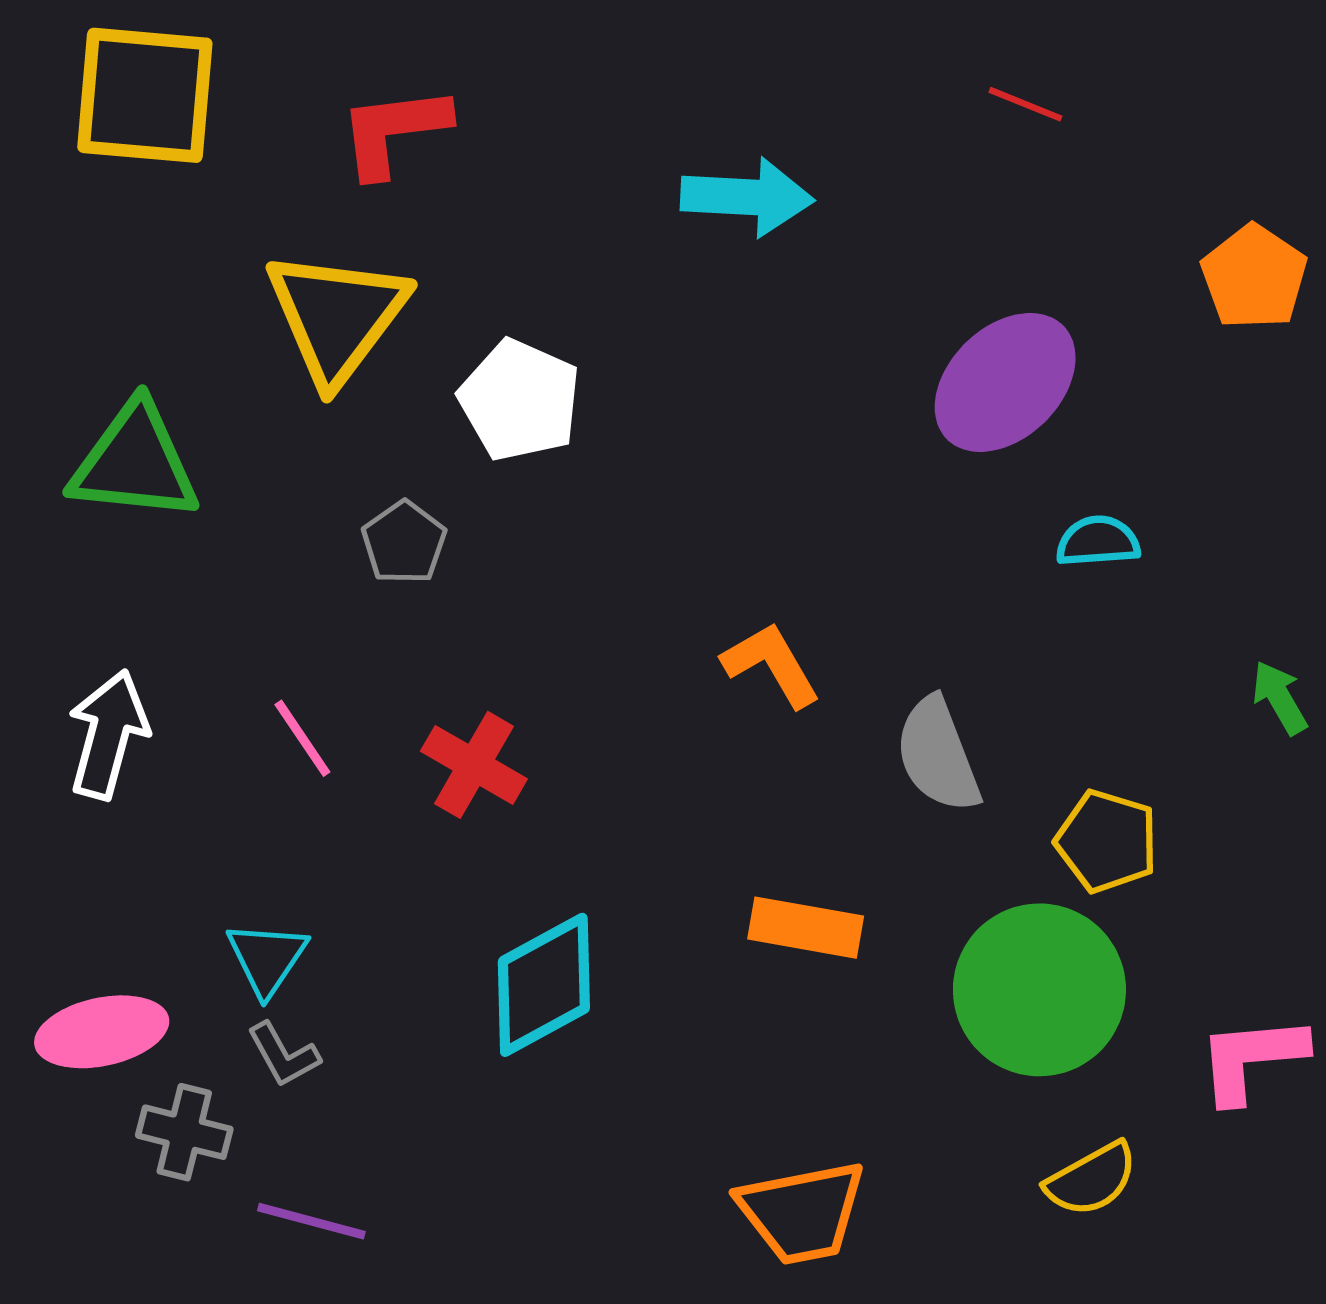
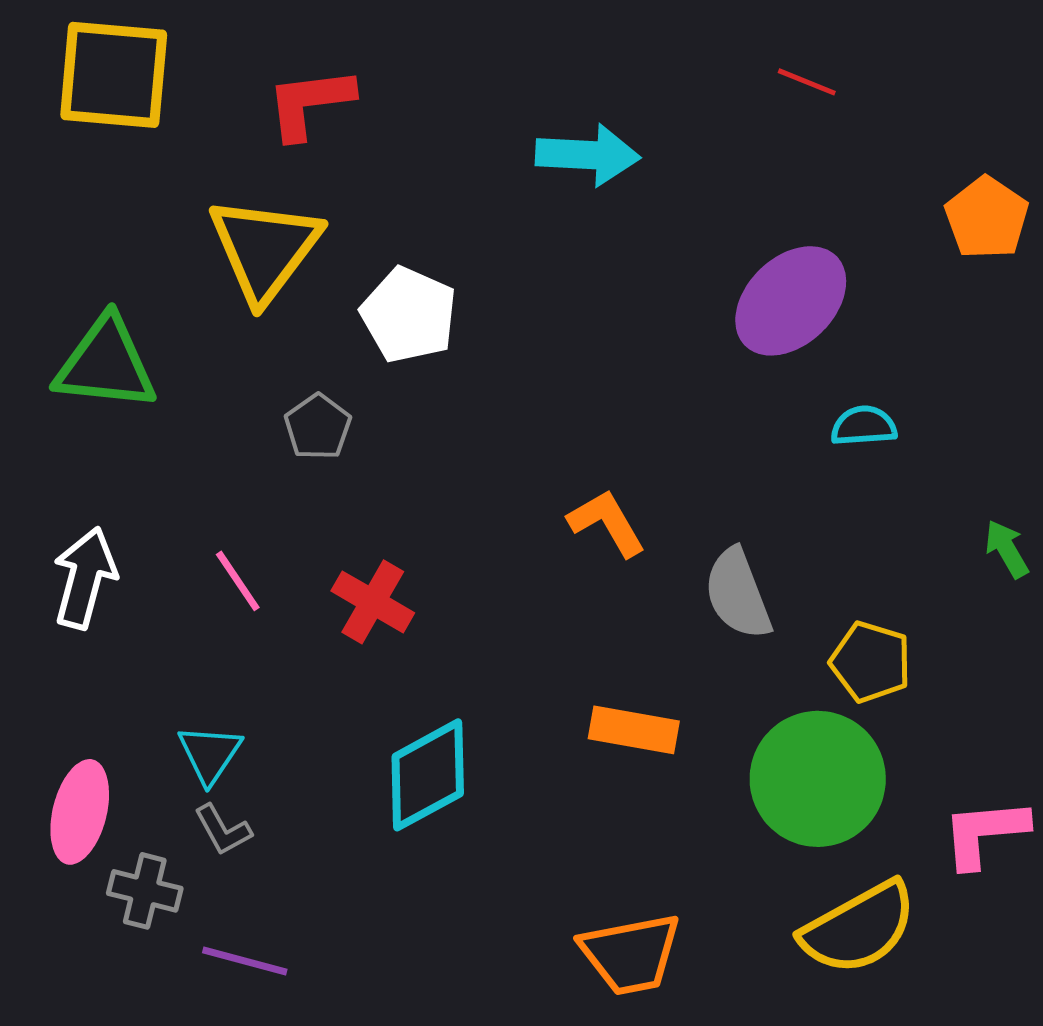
pink ellipse: (102, 1032) -> (80, 812), turned -64
yellow semicircle: (1092, 1179) -> (859, 928), size x1.6

